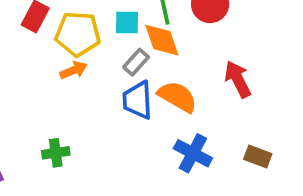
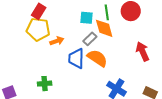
yellow pentagon: (78, 34) -> (38, 29), moved
orange semicircle: (177, 97) -> (97, 58), moved
blue trapezoid: (138, 100) -> (76, 58), moved

